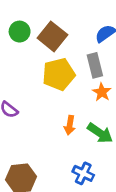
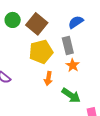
orange arrow: (70, 125) -> (48, 78), moved

